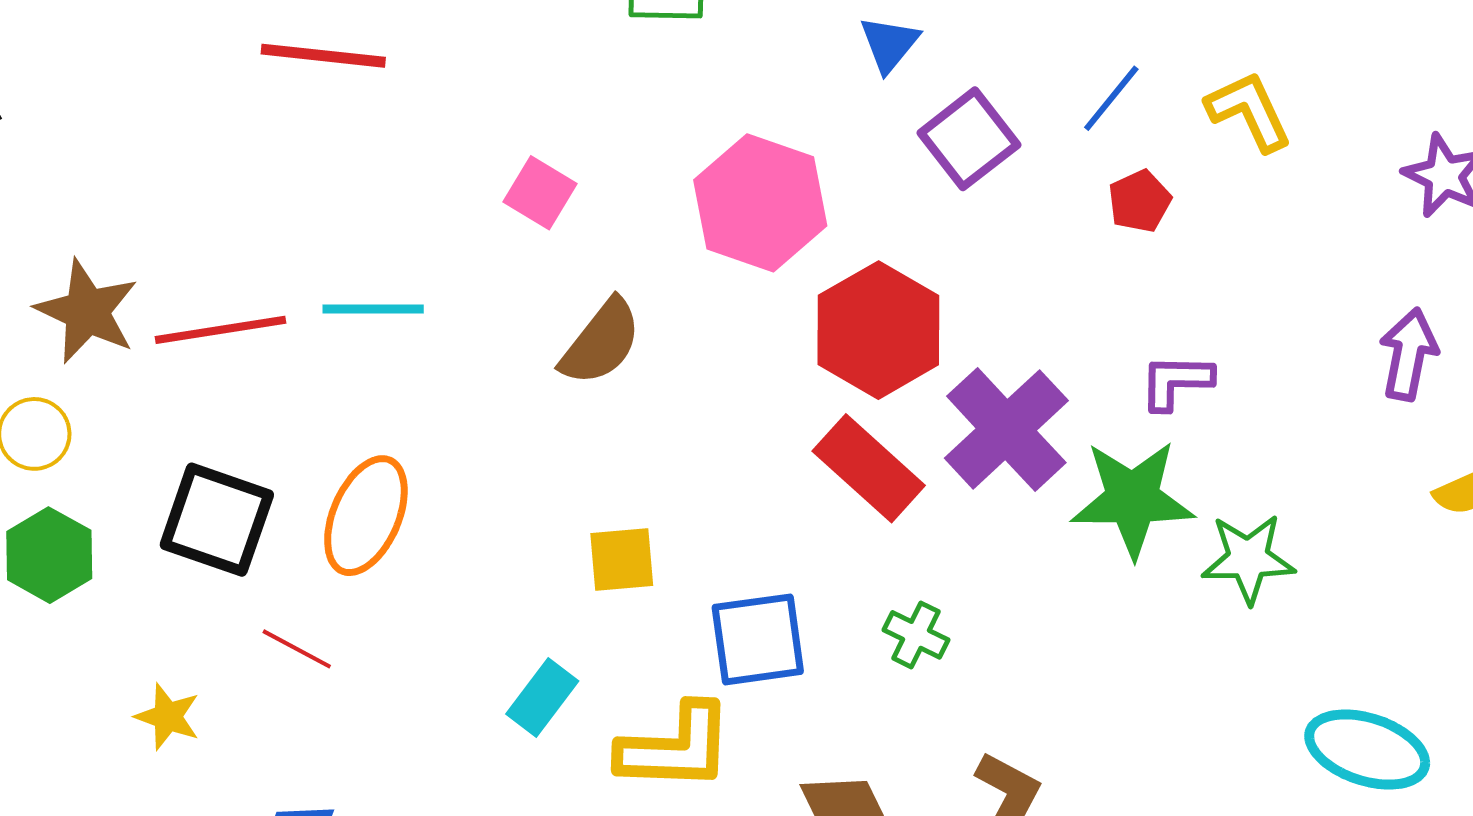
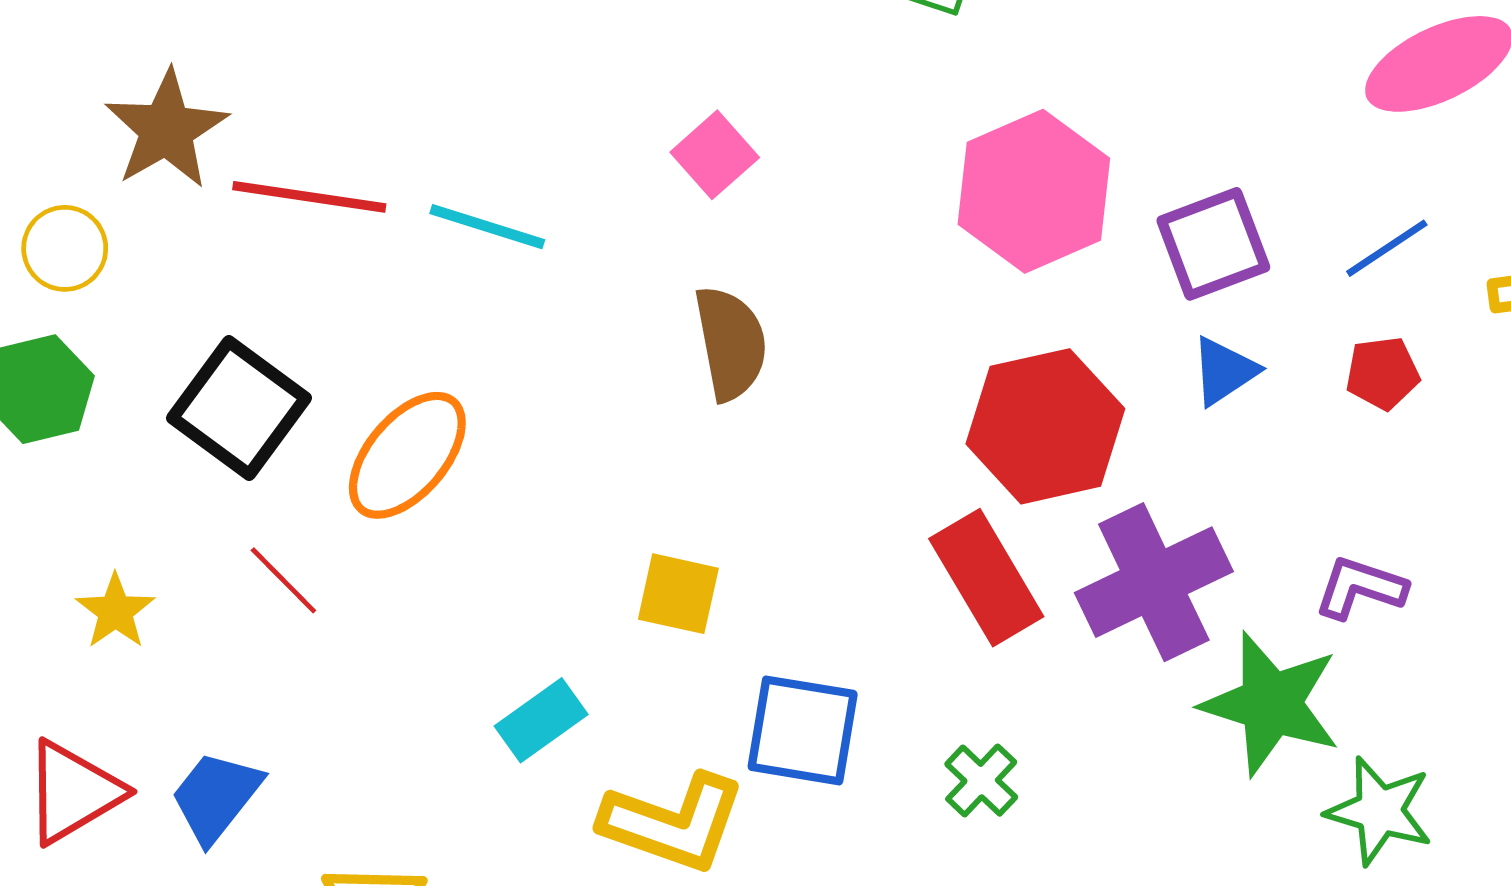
blue triangle: (889, 44) -> (1224, 371), moved
pink hexagon: (760, 203) -> (1034, 191), moved
brown semicircle: (601, 342) -> (731, 343), turned -66

